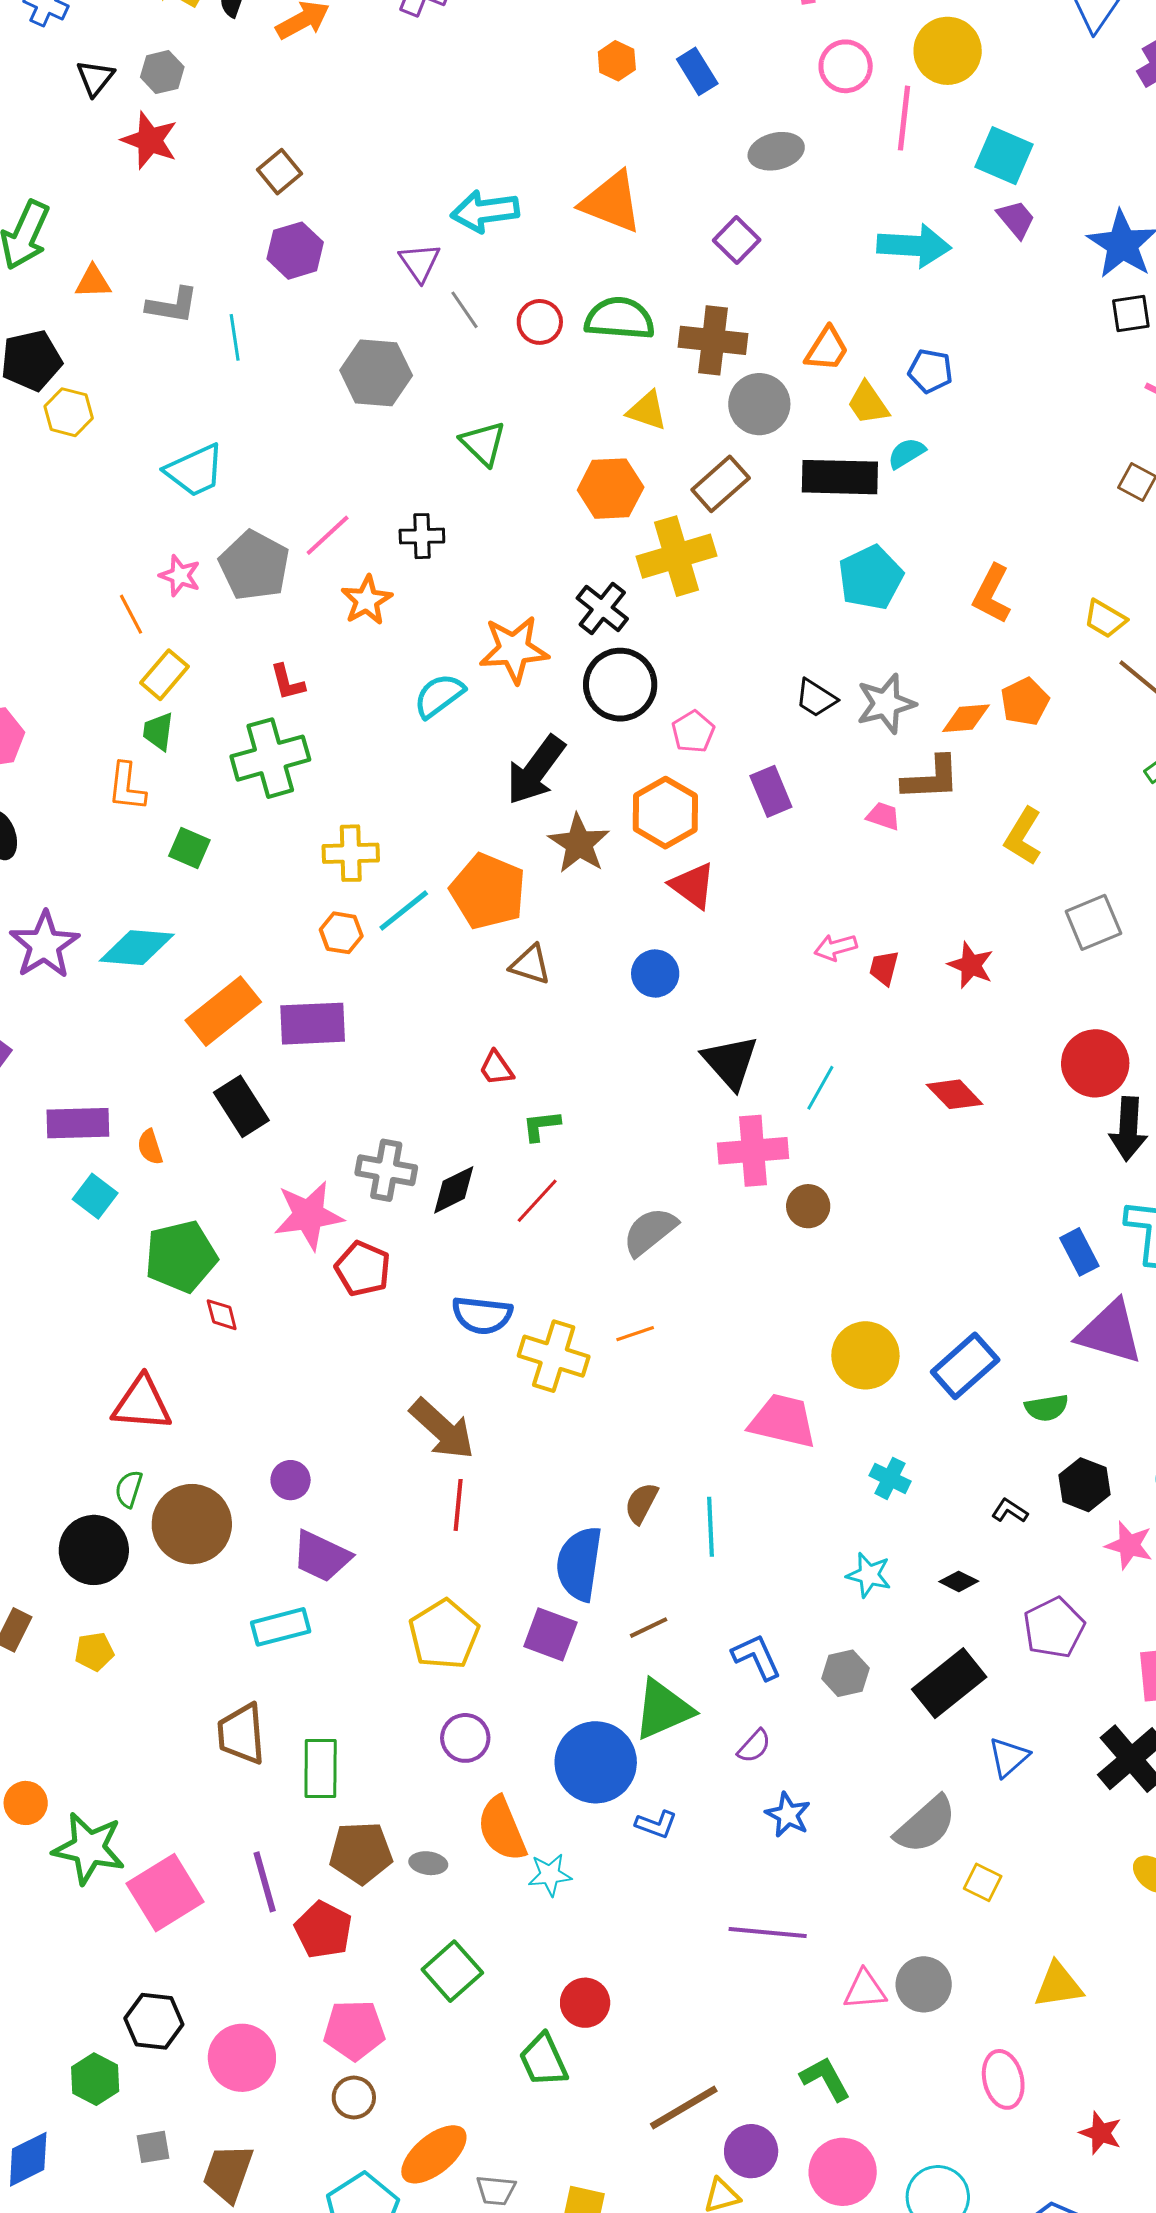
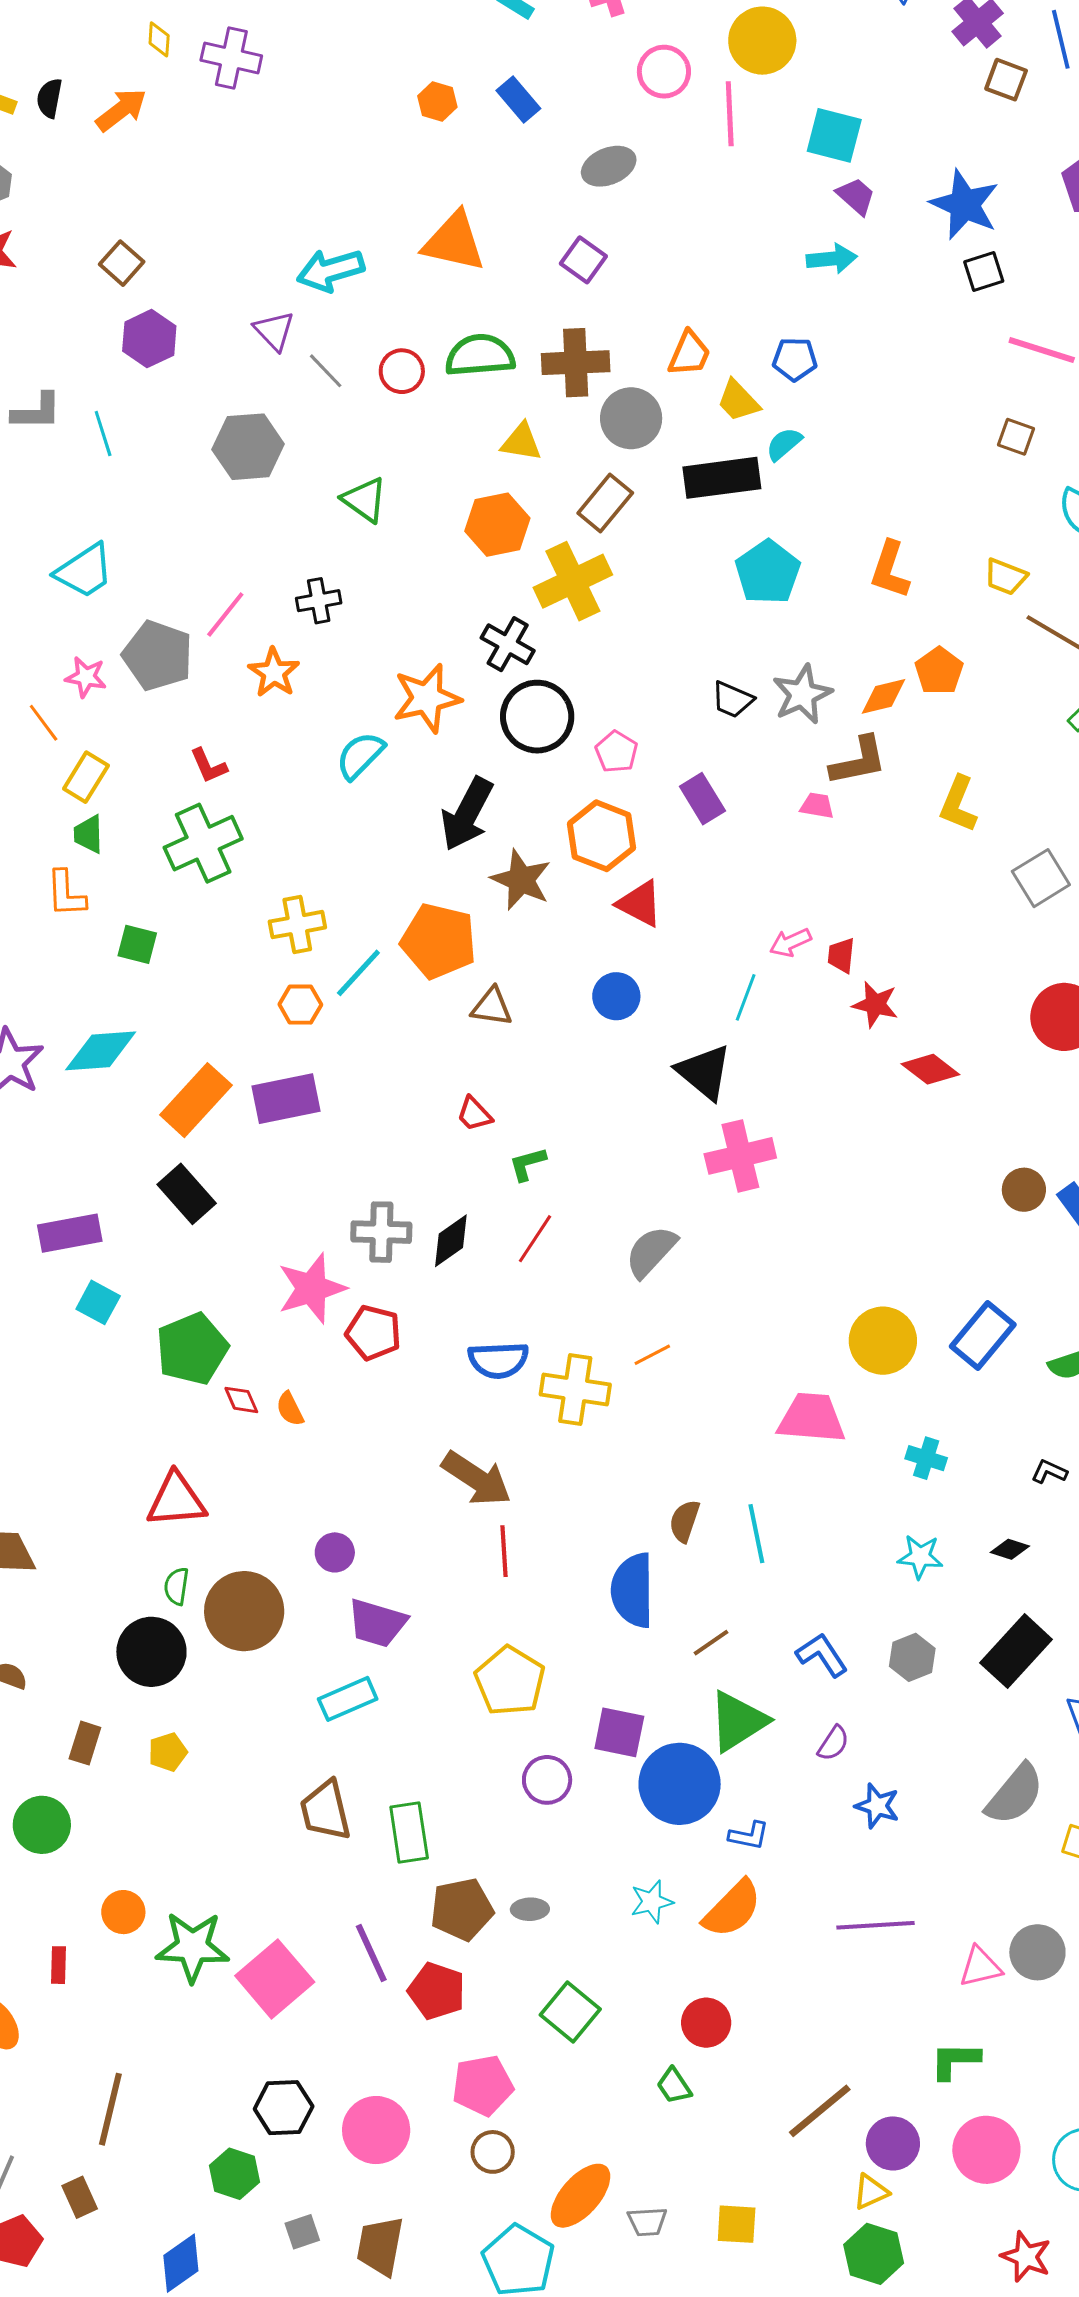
cyan arrow: (914, 246) -> (832, 259), moved, size x0.7
red star: (971, 965) -> (875, 1004), moved
cyan line: (820, 1088) -> (746, 997), moved
black rectangle: (241, 1106) -> (187, 1194), moved
orange semicircle: (150, 1147) -> (290, 1409), moved
brown circle: (808, 1206) -> (1024, 1190), moved
purple square: (550, 1634) -> (619, 1732), moved
orange semicircle: (502, 1829) -> (732, 1909), moved, turned -104
green trapezoid: (543, 2060) -> (674, 2086), size x0.7
green L-shape: (825, 2079) -> (955, 2061), turned -52

